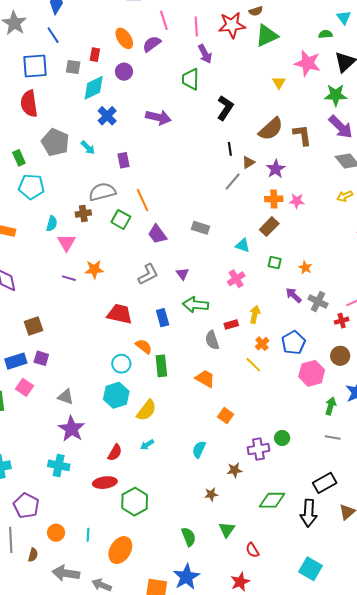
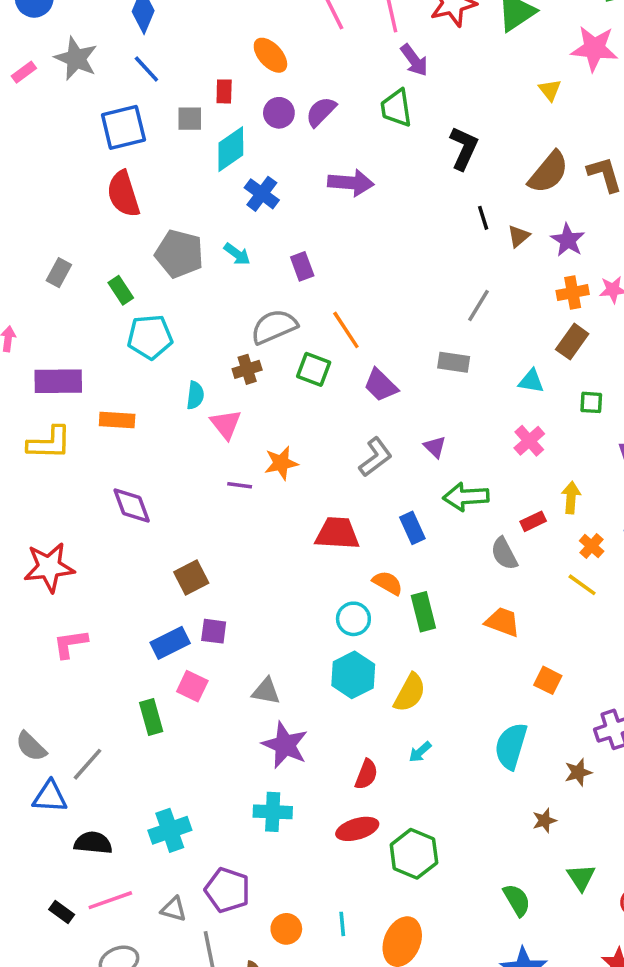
purple semicircle: (152, 44) -> (321, 112), moved
gray line: (233, 182) -> (478, 305), moved
cyan semicircle: (199, 449) -> (511, 746), size x1.5

